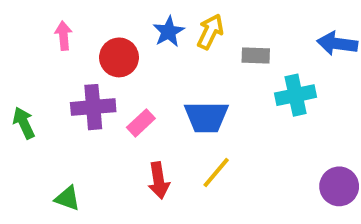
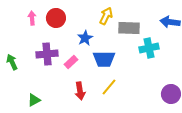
blue star: (169, 32) -> (85, 38), moved
gray rectangle: (256, 55) -> (129, 28), size x1.5
red circle: (119, 57) -> (56, 18), moved
green triangle: (67, 198) -> (34, 100), turned -48

